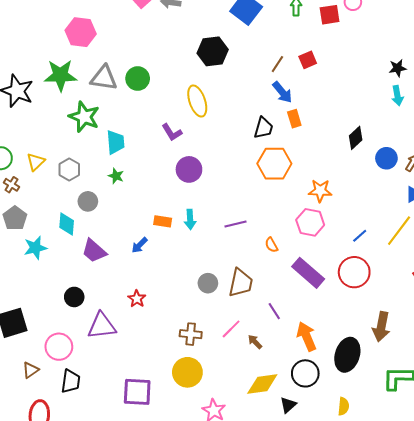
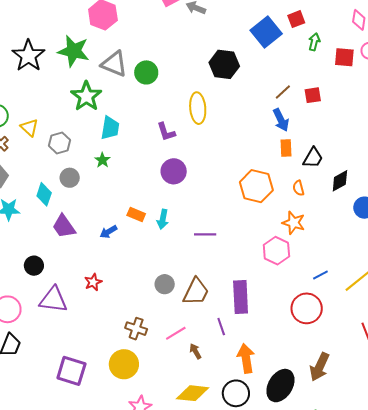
black trapezoid: (264, 128) -> (313, 158), moved
yellow triangle: (36, 162) -> (29, 128), turned -48
orange semicircle: (272, 245) -> (298, 188), moved
purple rectangle: (308, 273) -> (241, 297), moved, turned 32

